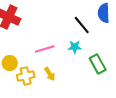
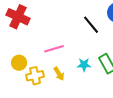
cyan star: (75, 47) -> (84, 65), moved

